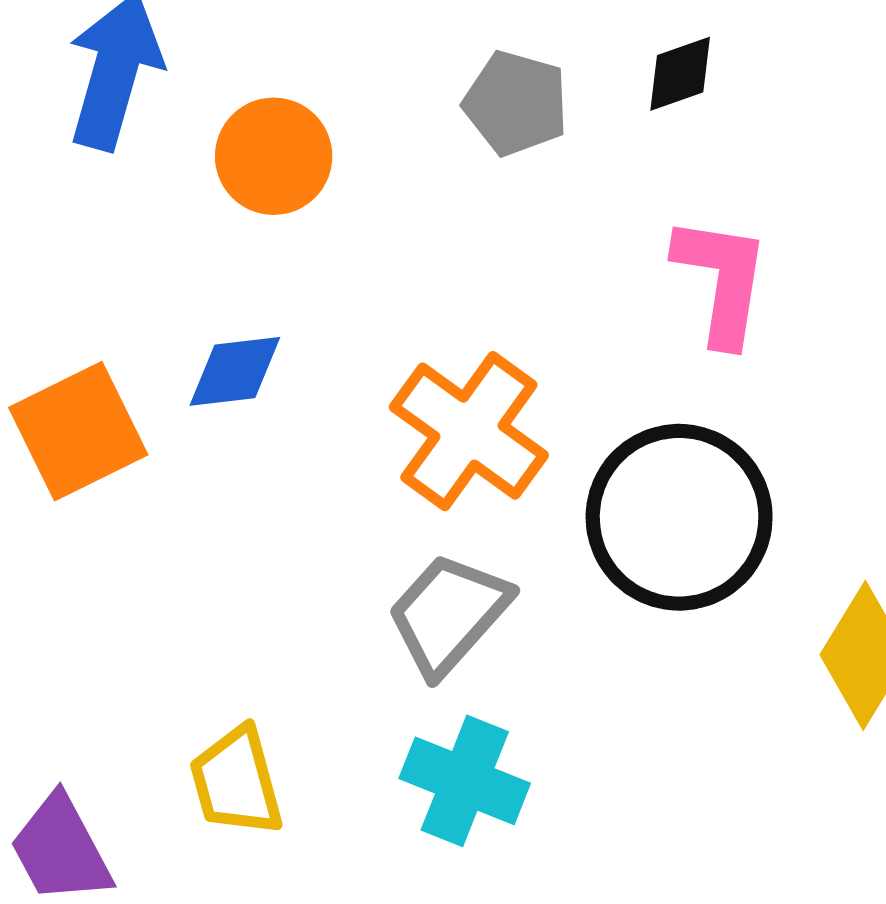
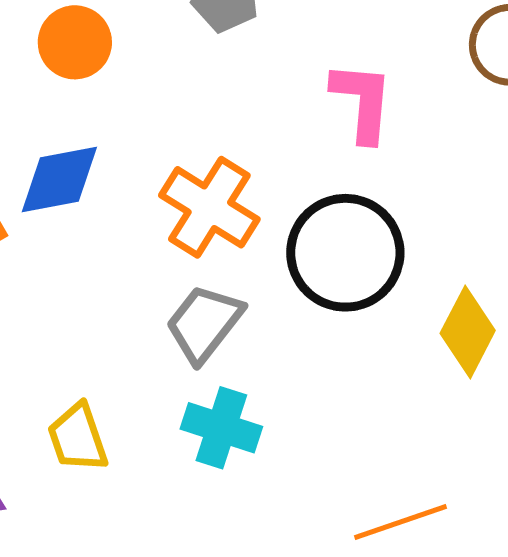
blue diamond: (235, 371) -> (59, 179), size x1.4

